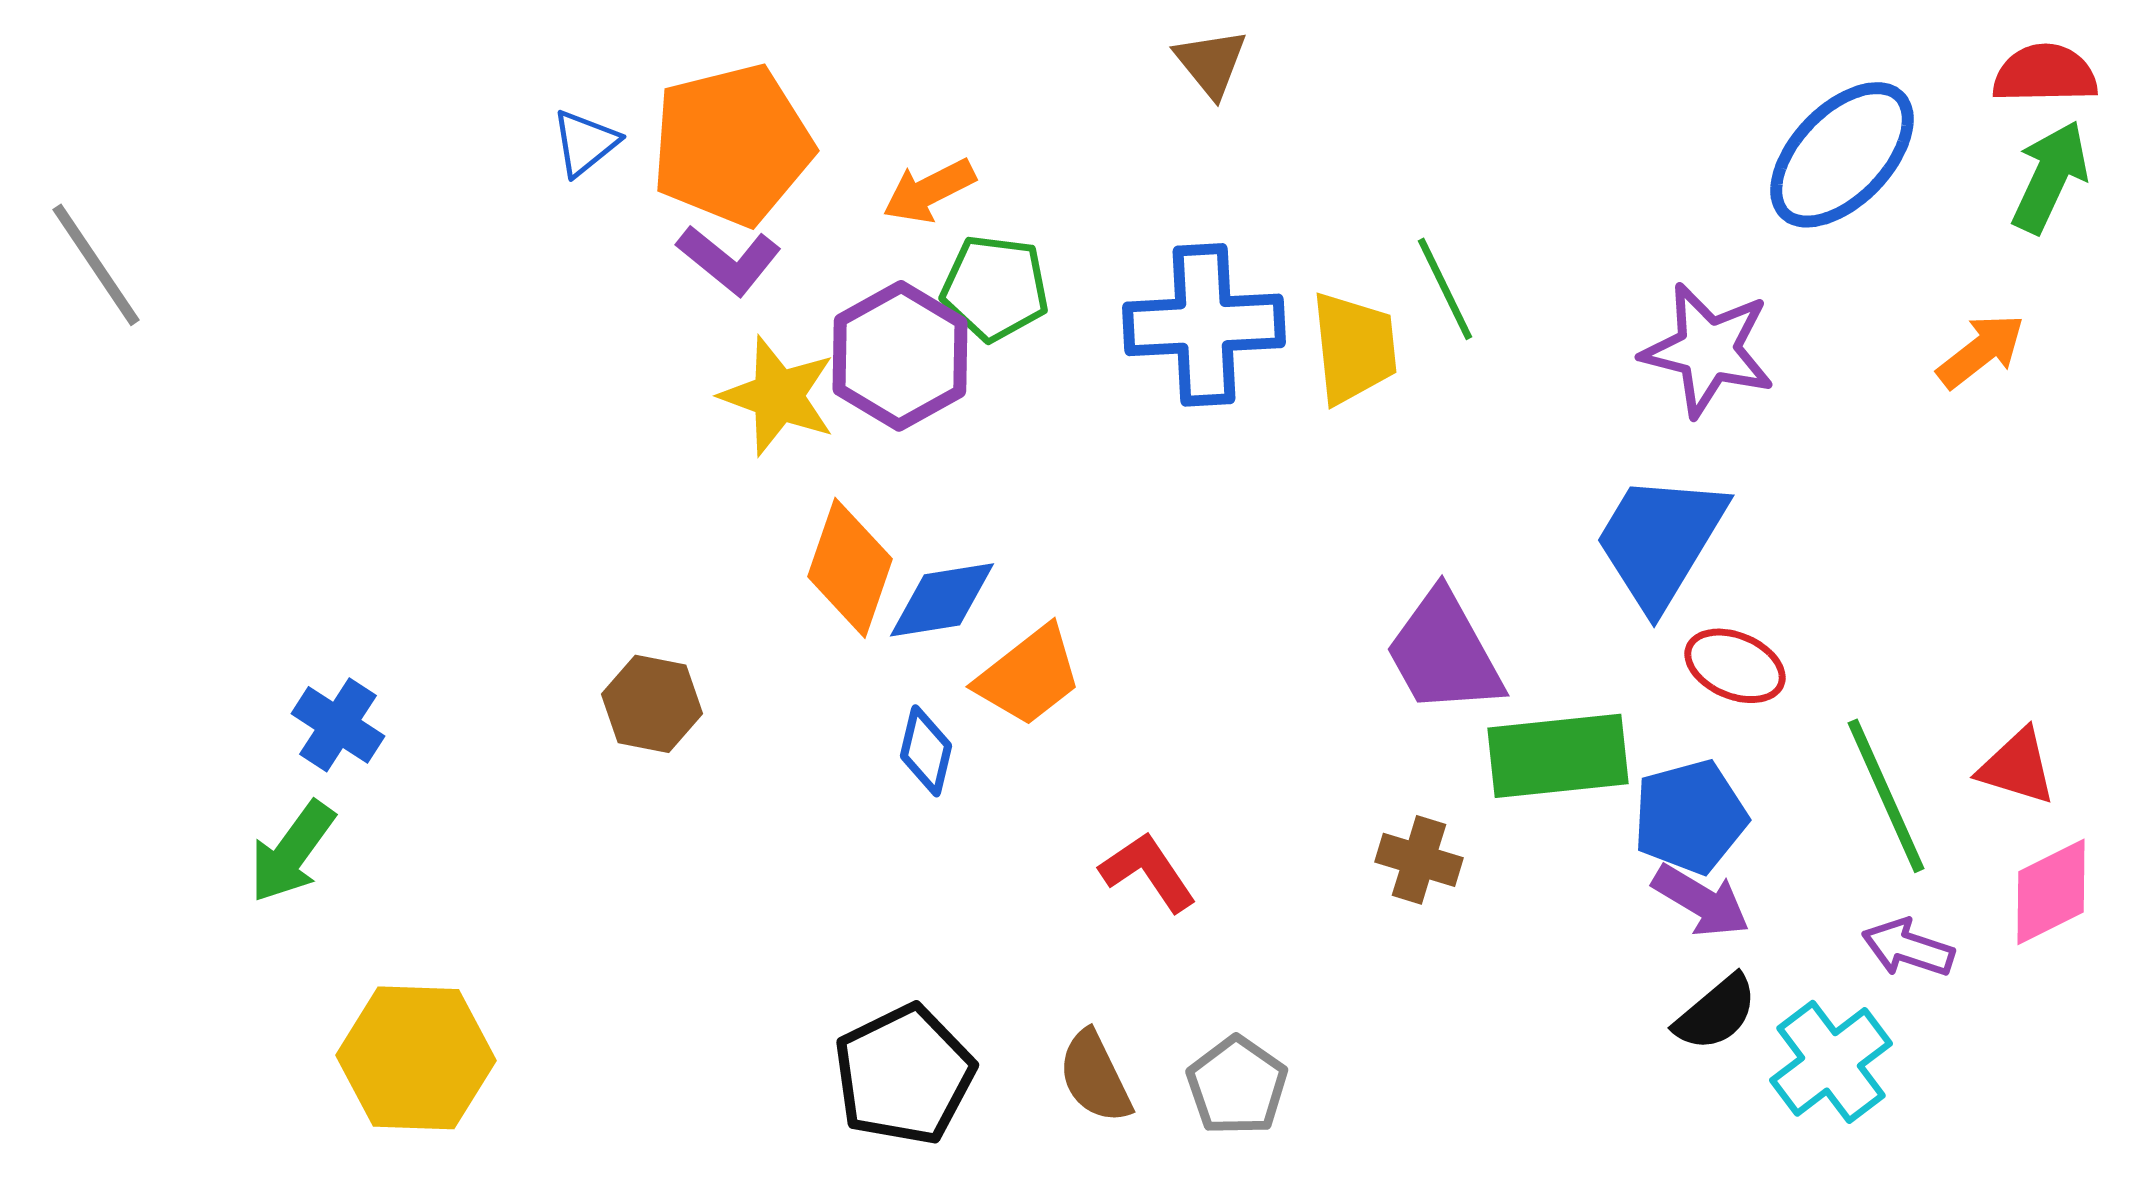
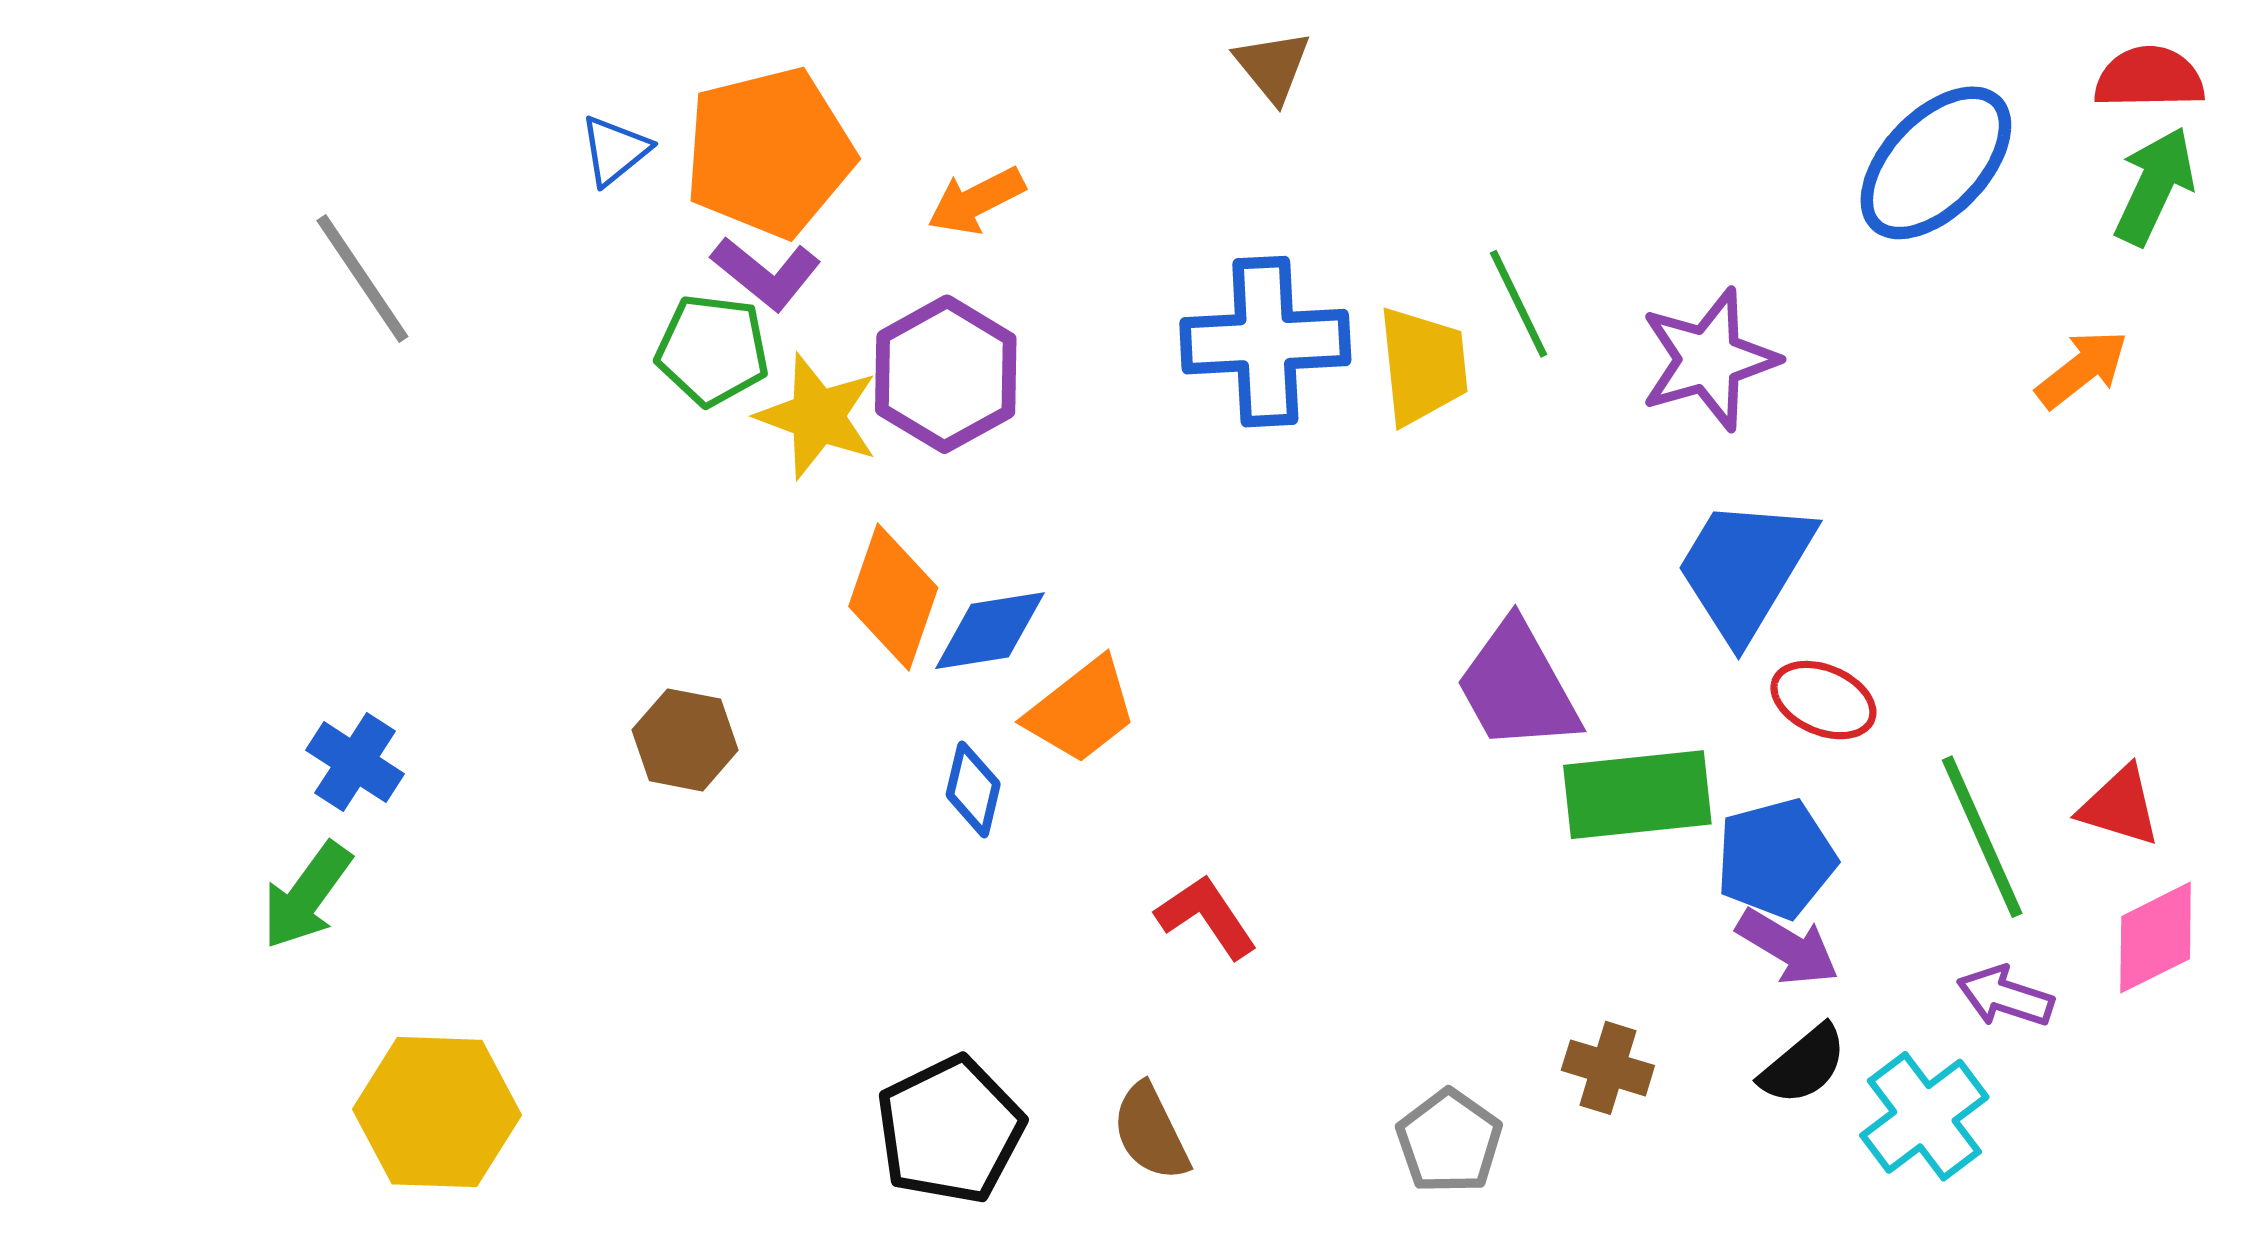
gray line: (96, 265) -> (362, 279), moved
green pentagon: (995, 288) -> (712, 350), moved
purple star: (1708, 350) -> (1709, 359), moved, turned -30
brown cross: (1419, 860) -> (1608, 1068), moved
gray pentagon: (1237, 1086) -> (1449, 1141), moved

